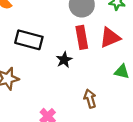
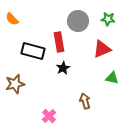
red rectangle: (82, 37) -> (59, 42), moved

